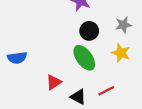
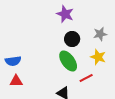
red triangle: (54, 82) -> (16, 81), moved, turned 32
red line: (106, 91) -> (86, 78), moved

